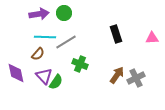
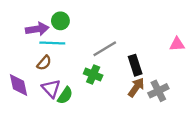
green circle: (64, 13) -> (60, 21), moved
purple arrow: (39, 14) -> (37, 29), moved
black rectangle: (116, 34) -> (135, 65), moved
gray line: (66, 42) -> (105, 49), moved

